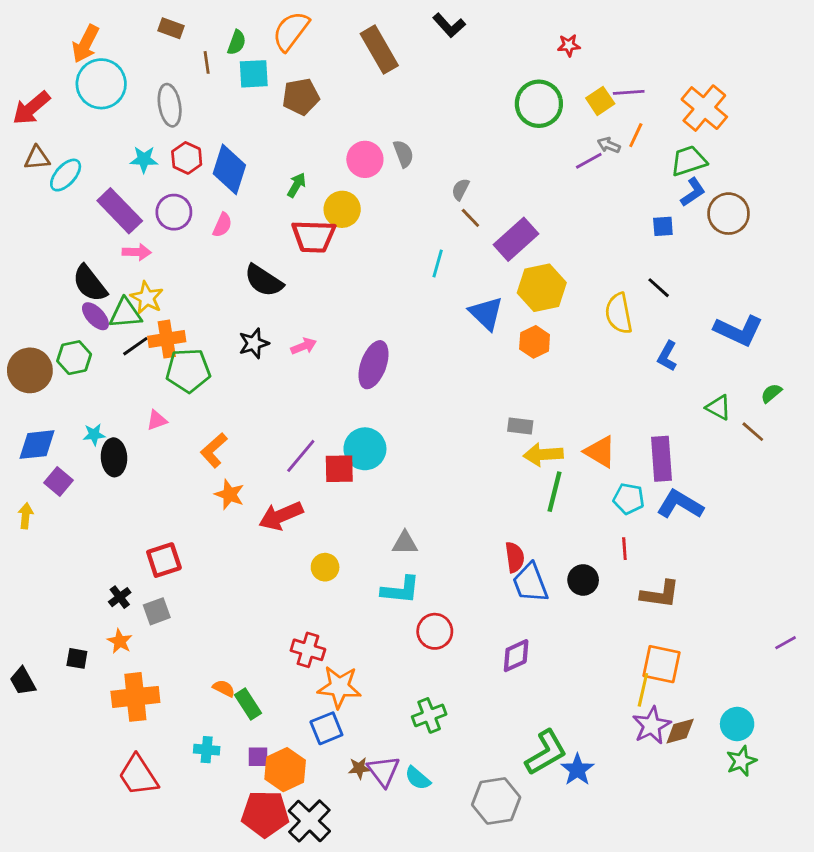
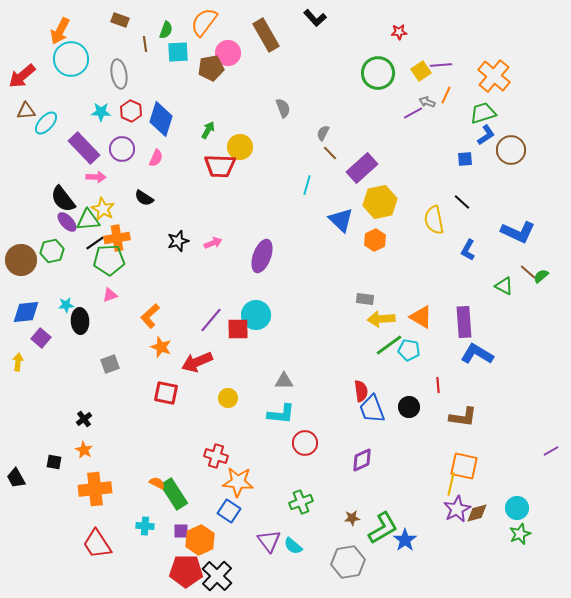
pink circle: (365, 159) -> (228, 53), moved
black semicircle: (264, 281) -> (144, 198), moved, size x0.7
green pentagon: (188, 370) -> (109, 260), moved
brown line: (753, 432) -> (528, 272), moved
green line: (555, 492) -> (389, 345), turned 40
cyan pentagon: (629, 499) -> (409, 350), moved
red square: (164, 560) -> (166, 393), moved, turned 30
gray square: (157, 611) -> (110, 364), moved
green rectangle: (248, 704) -> (174, 494), size x1.4
blue square: (326, 728) -> (229, 511), turned -35
brown star: (359, 768) -> (352, 518), moved

